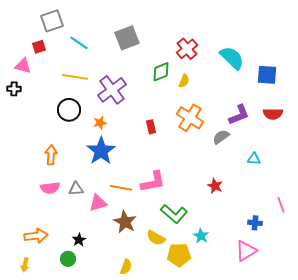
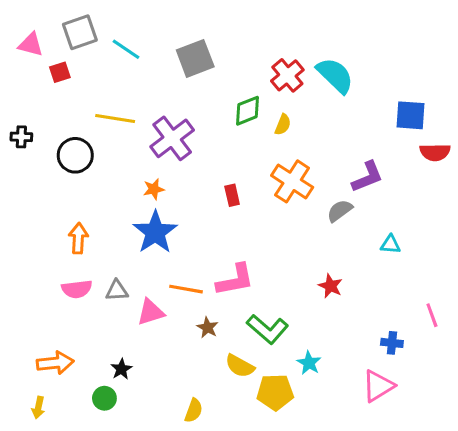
cyan line: (79, 43) -> (126, 49), moved
cyan semicircle: (232, 58) -> (335, 75), moved
pink triangle: (23, 66) -> (31, 45), moved
black circle: (69, 110) -> (75, 155), moved
red semicircle: (273, 114) -> (435, 152), moved
brown star: (125, 222) -> (207, 328), moved, size x0.6

